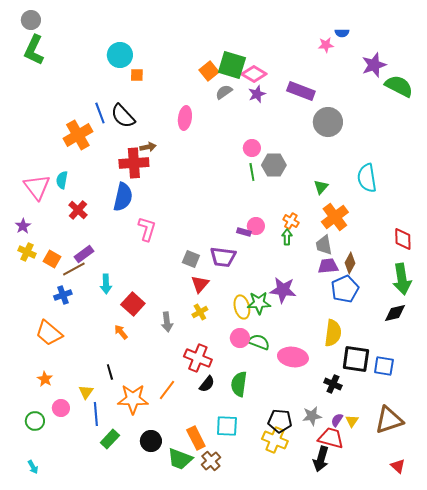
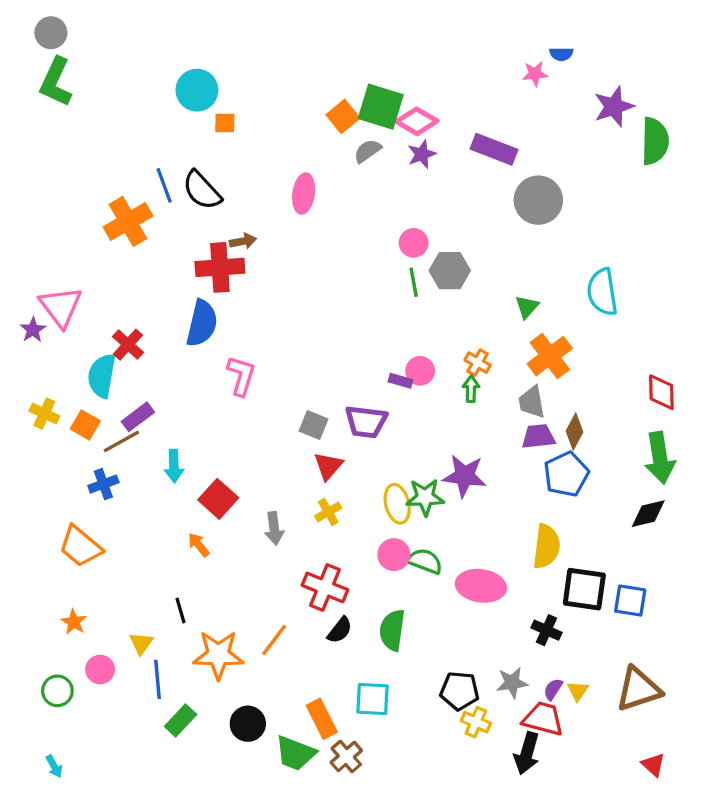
green semicircle: (399, 86) -> (655, 141), turned 64
cyan semicircle: (62, 180) -> (102, 376), moved, size x1.5
purple star: (23, 226) -> (33, 330), moved
yellow cross: (275, 440) -> (476, 722), moved, size x0.7

